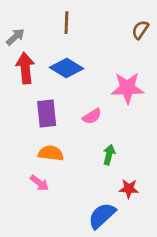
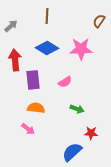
red arrow: (25, 68) -> (15, 60), moved
pink star: (127, 88) -> (81, 49), moved
green arrow: (109, 155) -> (77, 109), turned 96

